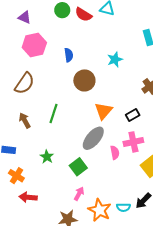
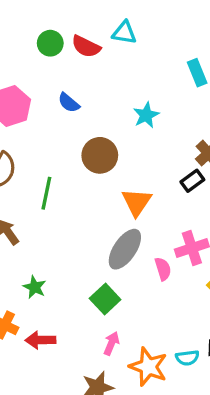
blue semicircle: (69, 55) -> (69, 103), moved, turned 144
green line: (53, 113) -> (46, 193), moved
black rectangle: (133, 115) -> (192, 181), moved
green star: (47, 157) -> (35, 287), moved
red arrow: (28, 197) -> (40, 340), moved

